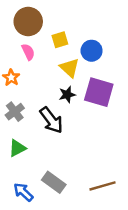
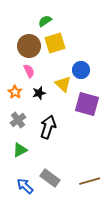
yellow square: (60, 40) -> (55, 43), moved, size x1.5
black star: (67, 95) -> (39, 93), moved
black arrow: (51, 120) -> (48, 127), turned -125

